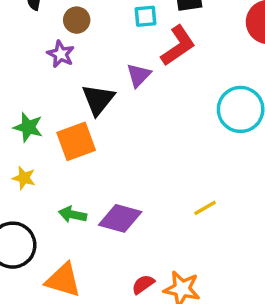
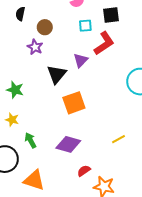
orange square: (76, 141) -> (74, 103), moved
green arrow: (73, 215) -> (30, 140), moved, turned 49
red semicircle: (143, 284) -> (84, 171), moved

